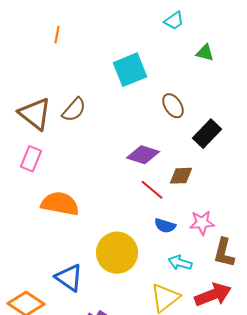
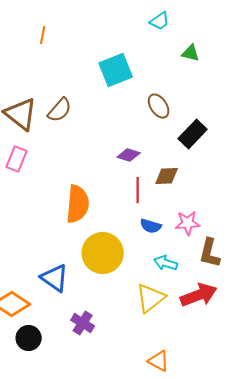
purple diamond: (143, 155) -> (129, 155), size x0.7
red line: (152, 190) -> (138, 190), turned 50
orange semicircle: (60, 204) -> (78, 204), moved, turned 84

